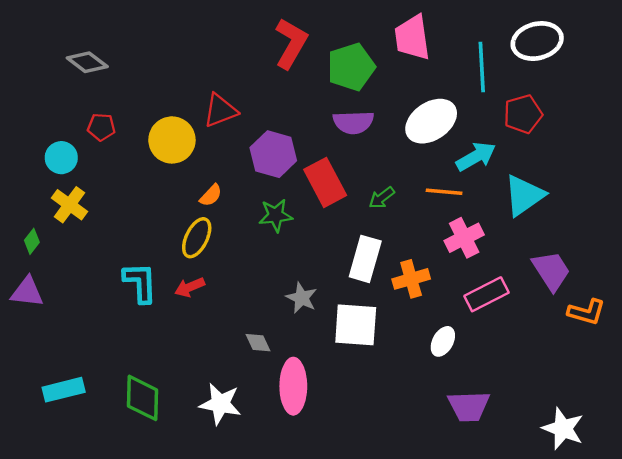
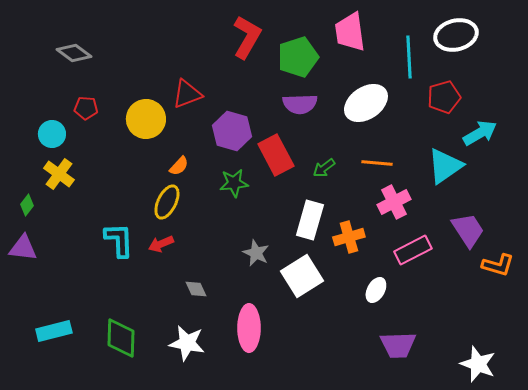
cyan arrow: (476, 156) -> (480, 133), moved
white square: (356, 325) -> (302, 276), turned -36
gray diamond: (258, 343) -> (196, 289), moved

